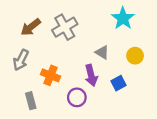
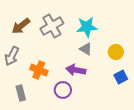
cyan star: (123, 18) -> (87, 27), moved, turned 30
purple arrow: (91, 75) -> (76, 70), turned 114
blue square: (119, 83) -> (121, 77), moved

